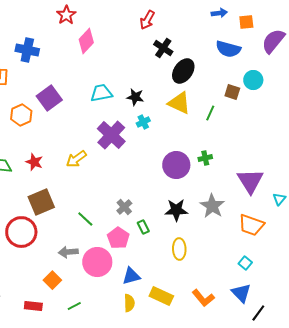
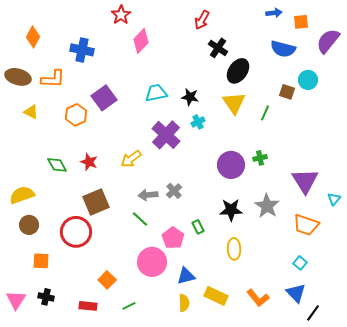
yellow triangle: (179, 103) -> (234, 103), turned 30
gray cross: (124, 207) -> (174, 191), moved
gray arrow: (68, 252) -> (148, 195), moved

